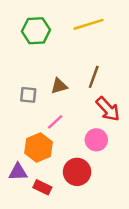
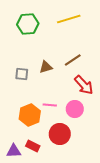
brown line: (94, 77) -> (73, 60), turned 36
pink line: (55, 122) -> (50, 105), moved, turned 48
purple triangle: (18, 172) -> (14, 151), moved

